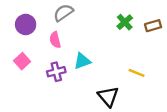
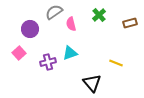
green cross: (125, 22) -> (99, 15), moved
purple circle: (26, 24) -> (30, 29), moved
pink semicircle: (55, 40) -> (71, 24), moved

